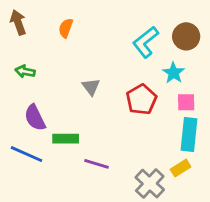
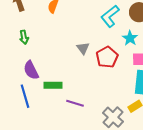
green arrow: (25, 71) -> (24, 37), turned -112
gray triangle: (91, 87) -> (83, 48), moved
blue line: (26, 154) -> (25, 96), turned 50

